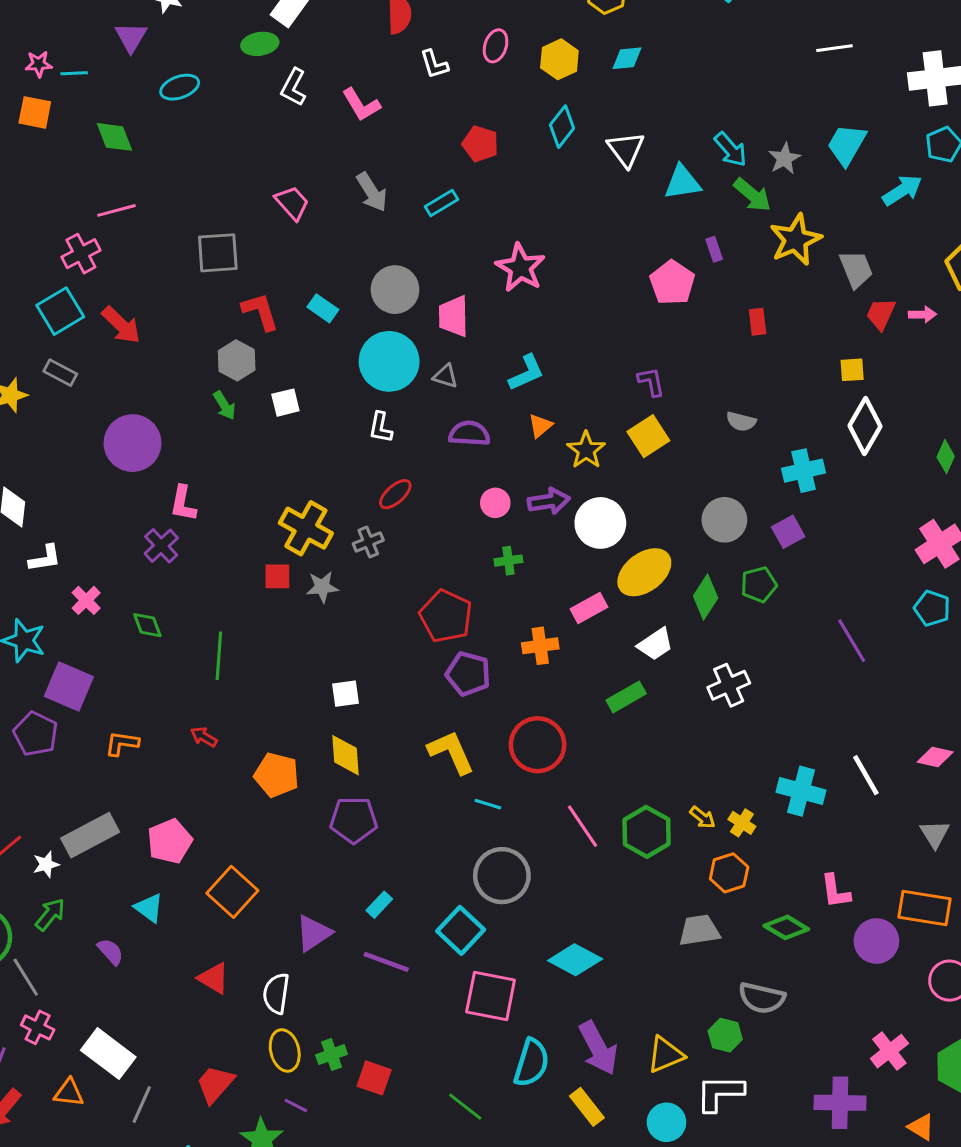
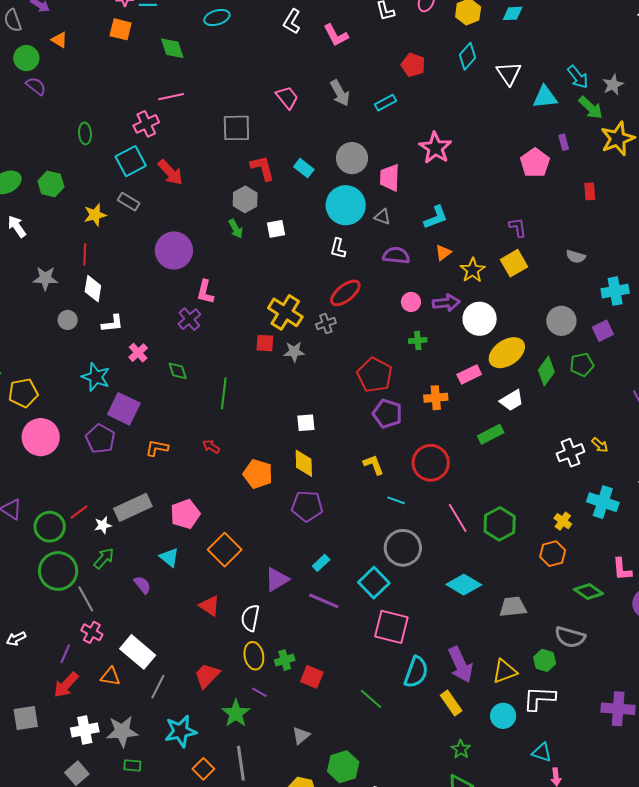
red ellipse: (395, 494) -> (345, 293), size x1.4
white cross: (729, 685) -> (571, 453), moved
yellow L-shape: (451, 752) -> (374, 465), size x0.7
yellow arrow: (703, 817) -> (600, 445), moved
gray trapezoid: (699, 930) -> (513, 607), moved
cyan diamond: (575, 960) -> (464, 585), moved

